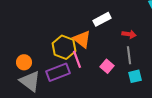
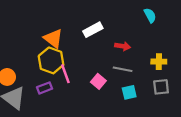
orange triangle: (82, 39) -> (53, 38), moved
gray line: (129, 55) -> (123, 69), turned -72
purple rectangle: (58, 72) -> (44, 88), size x0.6

